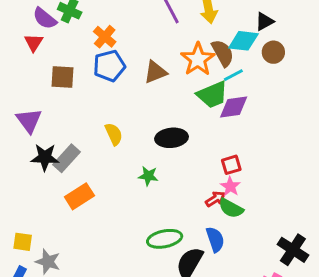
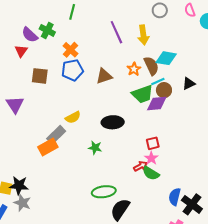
black triangle: (264, 21) -> (189, 84), moved
brown circle: (273, 52) -> (164, 90), moved
orange star: (198, 59) -> (134, 69), size x0.6
yellow semicircle: (114, 134) -> (73, 117), turned 84
black star: (45, 157) -> (19, 185), moved
gray rectangle: (67, 158) -> (56, 135), moved
orange rectangle: (79, 196) -> (48, 147), moved
blue semicircle: (215, 239) -> (175, 197), moved, turned -150

